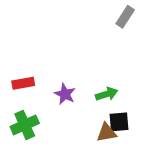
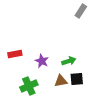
green cross: (25, 125) -> (29, 86), moved
brown triangle: (107, 133) -> (61, 81), moved

